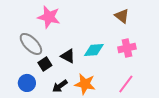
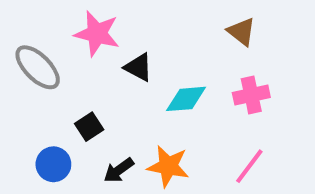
gray ellipse: (31, 44) -> (38, 67), moved
black triangle: (68, 56) -> (139, 67), moved

